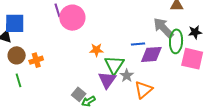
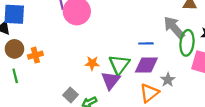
orange star: (96, 50) -> (92, 63), moved
purple diamond: (151, 54) -> (146, 65), moved
gray star: (127, 76) -> (168, 80), moved
gray square: (79, 94) -> (70, 95), moved

